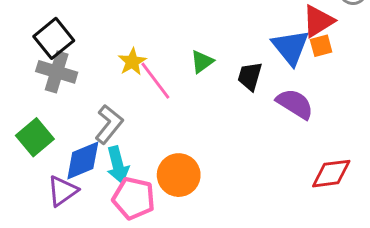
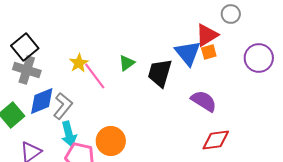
black trapezoid: (250, 76) -> (160, 73), size x1.4
purple semicircle: (295, 104) -> (204, 101), moved
blue diamond: (83, 161) -> (42, 101), moved

